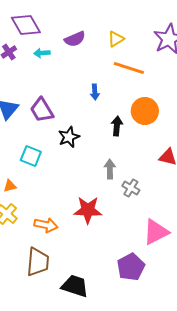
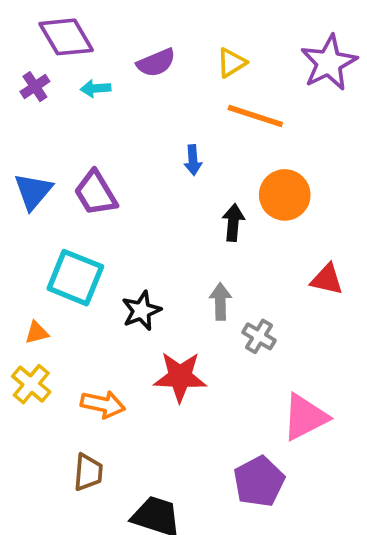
black star: (69, 137) -> (141, 311), moved
cyan square: (31, 156) -> (75, 278), size x1.4
brown trapezoid: (38, 262) -> (88, 472), size x0.7

